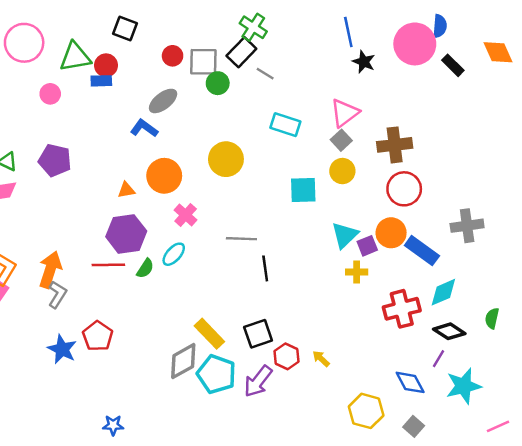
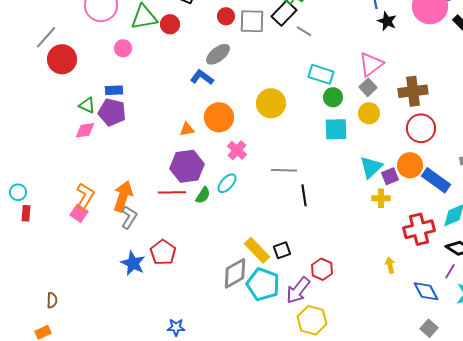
blue rectangle: (101, 81) -> (114, 90), moved
green circle: (218, 83) -> (333, 97), moved
purple pentagon: (55, 160) -> (112, 112), moved
black square: (258, 334) -> (282, 250), moved, size x0.7
yellow arrow: (321, 359) -> (390, 265), moved, turned 35
yellow hexagon: (366, 411) -> (312, 320), moved

